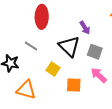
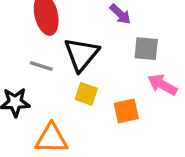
black triangle: (69, 46) -> (81, 54), moved, turned 40

